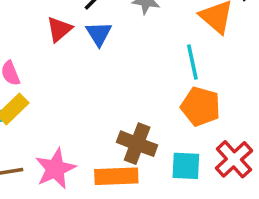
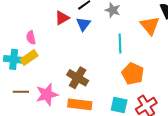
cyan line: (192, 62) -> (120, 44), moved
brown cross: (137, 144) -> (78, 78), moved

